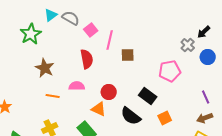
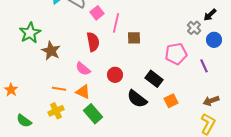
green star: (31, 34) -> (30, 33), moved
pink semicircle: (77, 86) -> (83, 69), turned -140
orange line: (53, 96) -> (59, 89), moved
purple line: (206, 97) -> (204, 66), moved
orange triangle: (99, 109) -> (83, 92), moved

